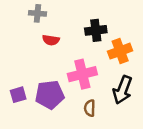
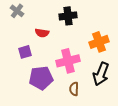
gray cross: (37, 13) -> (17, 11), moved, turned 32
black cross: (96, 30) -> (68, 16), moved
purple square: (18, 95) -> (25, 52), moved

